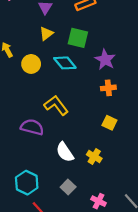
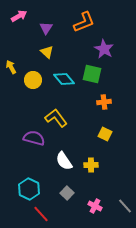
yellow triangle: (46, 33) -> (47, 52), turned -40
green square: (78, 38) -> (92, 74), moved
purple star: (105, 60) -> (104, 49), moved
yellow cross: (94, 156) -> (91, 165), turned -32

